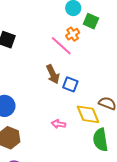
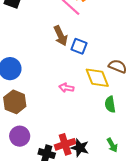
green semicircle: (100, 140) -> (110, 104), size x0.7

